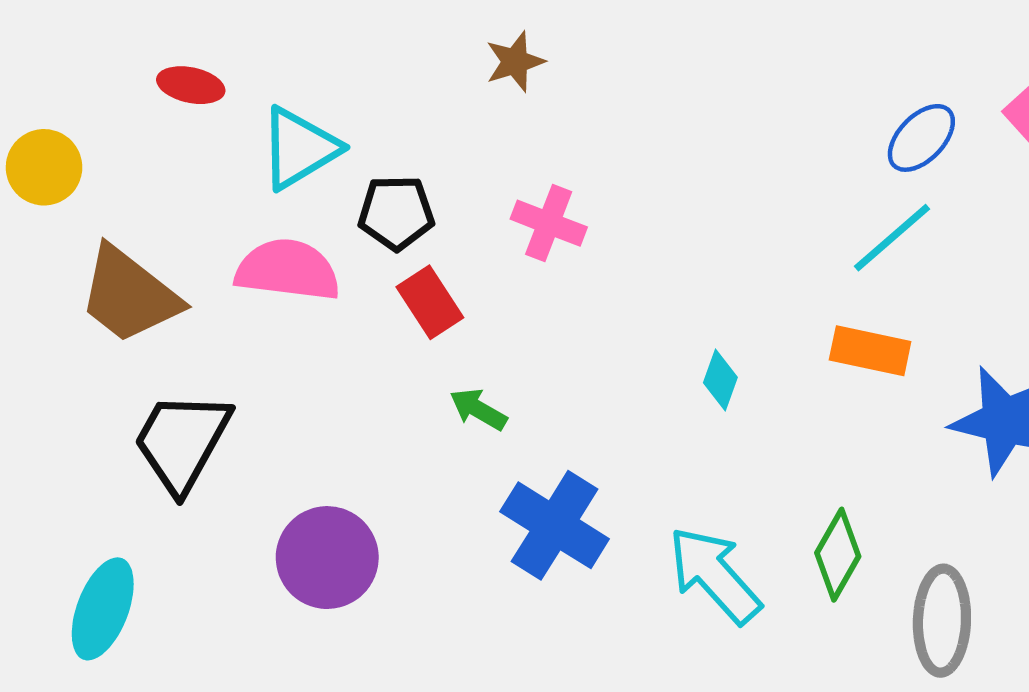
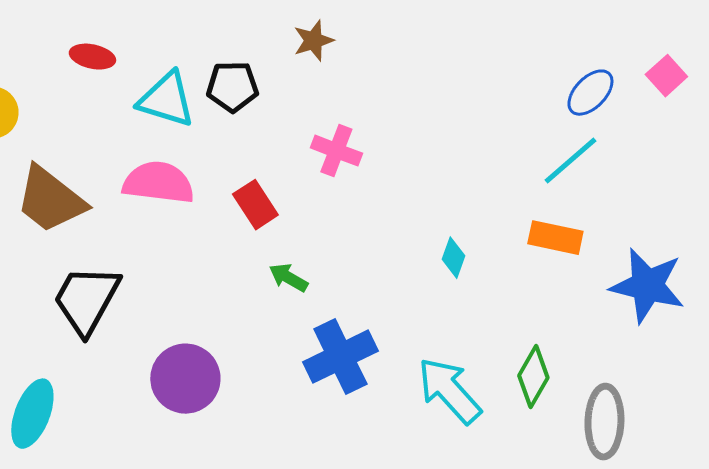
cyan triangle: (299, 148) -> (166, 100), turned 48
black pentagon: (396, 213) -> (232, 87), moved
blue cross: (555, 525) -> (340, 357), turned 32

